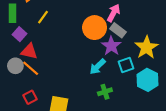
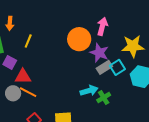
pink arrow: (114, 13) -> (102, 26), moved
gray rectangle: (118, 30) -> (104, 67), moved, turned -56
yellow star: (147, 47) -> (133, 46), turned -30
cyan arrow: (98, 67) -> (89, 91), moved, turned -138

